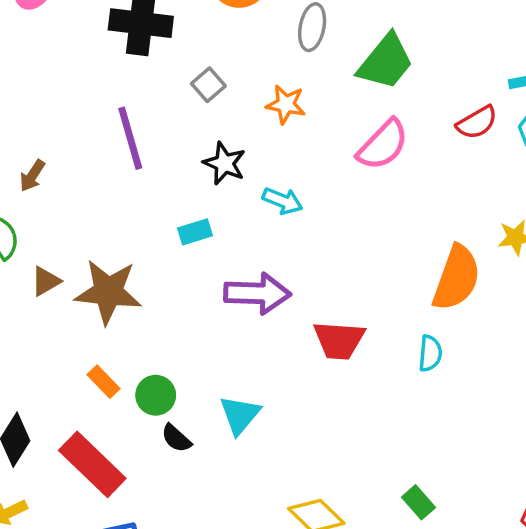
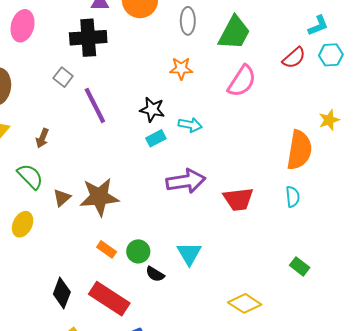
gray square: (208, 85) -> (63, 77), moved
cyan rectangle: (195, 232) -> (156, 138), moved
green rectangle: (418, 502) -> (300, 266), moved

